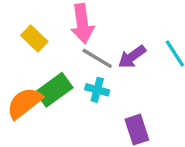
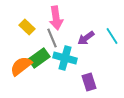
gray line: (97, 58) -> (52, 38), moved, turned 36
cyan cross: (97, 90) -> (65, 58), size x1.6

